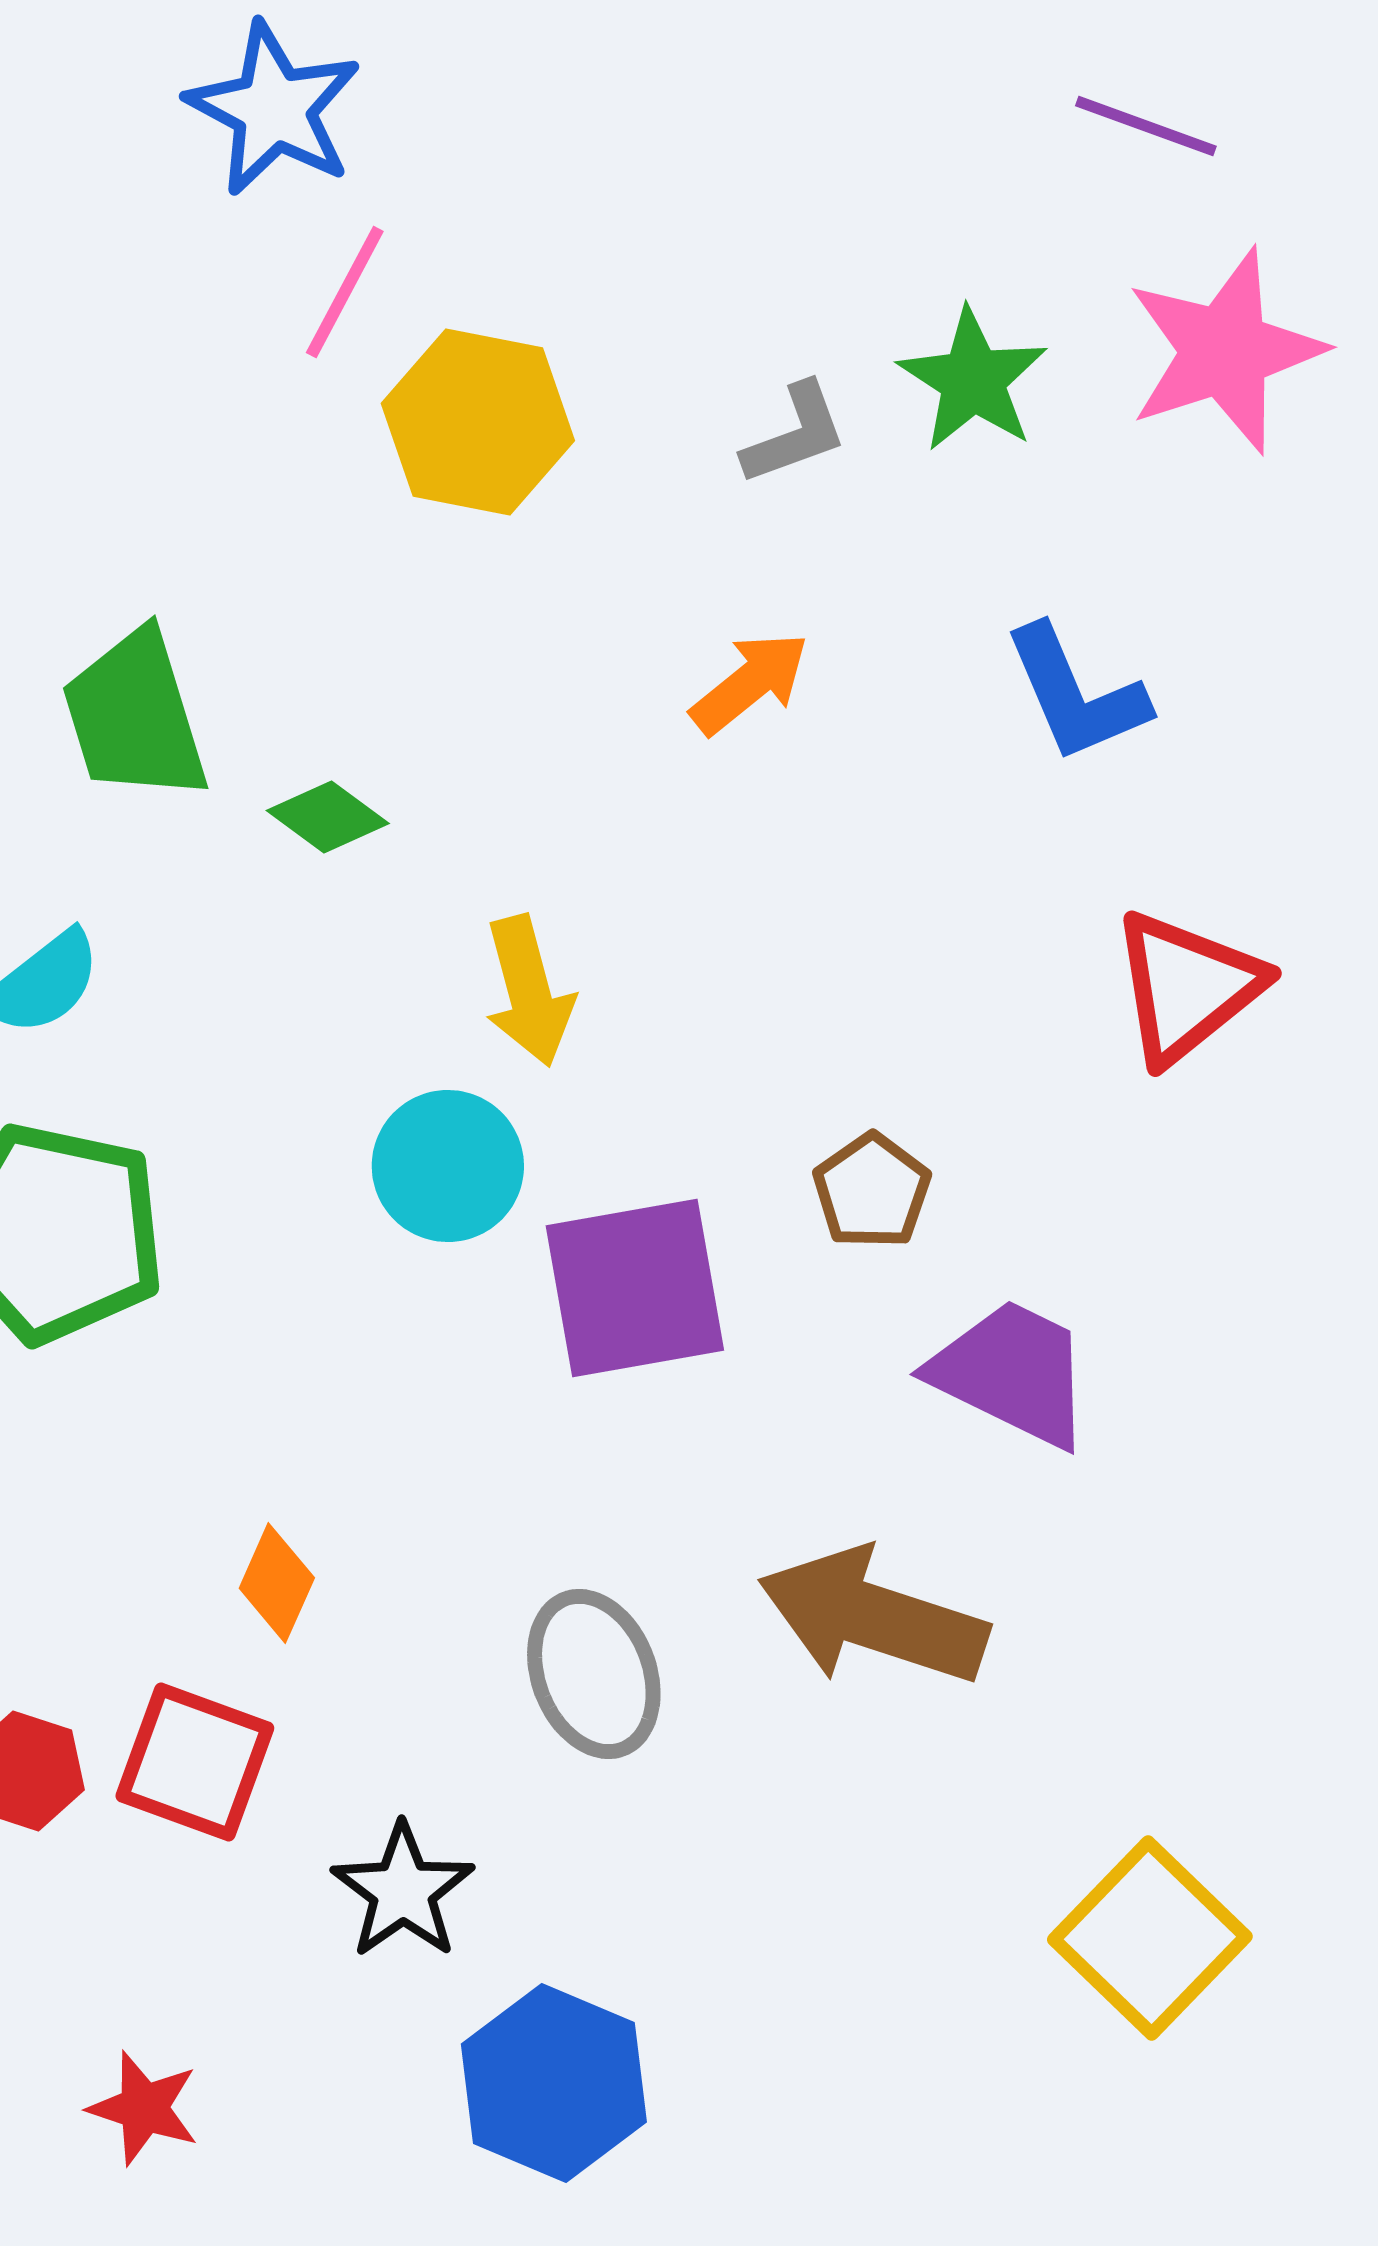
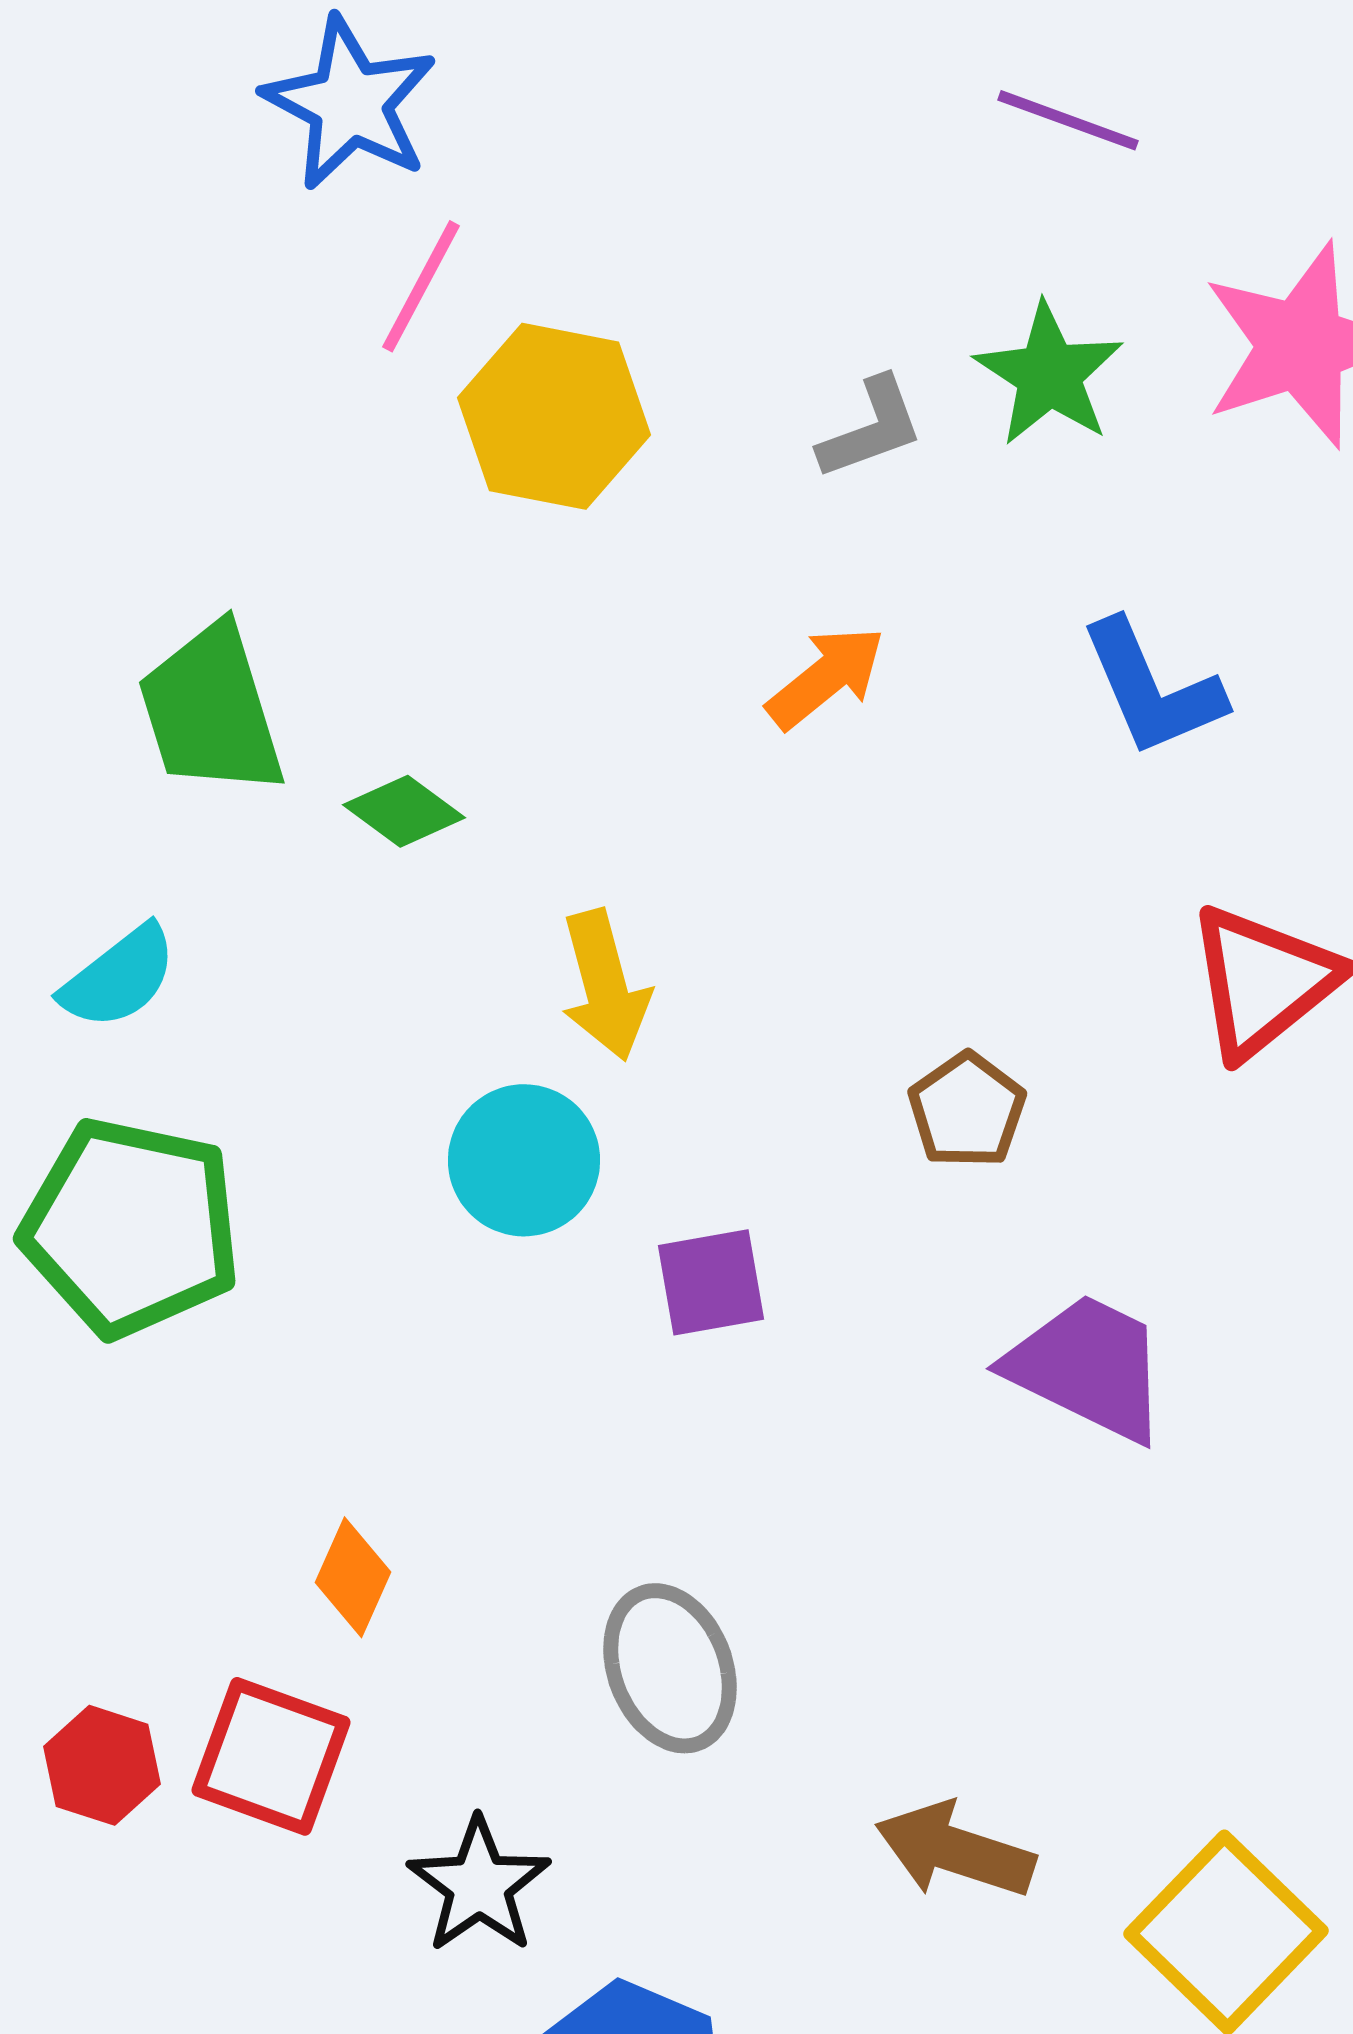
purple line: (1146, 126) -> (1068, 120), moved
brown pentagon: (872, 1191) -> (967, 1110), moved
purple square: (635, 1288) -> (711, 1282), size x0.6
brown arrow: (873, 1617) -> (955, 1850), moved, size x0.7

